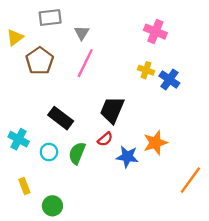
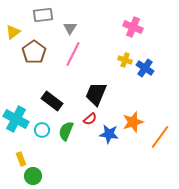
cyan cross: (19, 139) -> (16, 119), size x1.4
orange line: (190, 180) -> (160, 137), moved
green circle: (52, 206) -> (33, 176), moved

